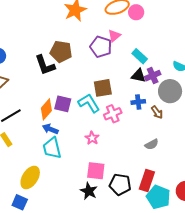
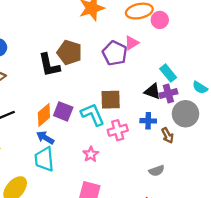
cyan rectangle: (140, 56) -> (168, 73), moved

